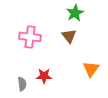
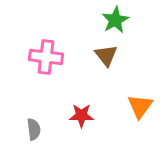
red star: (44, 76) -> (81, 115), moved

